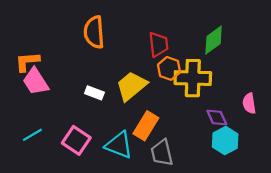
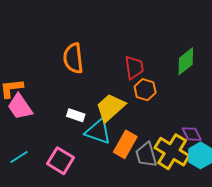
yellow cross: (193, 78) -> (172, 152), moved, turned 32
cyan triangle: (119, 145) -> (98, 132), moved
gray trapezoid: (162, 153) -> (146, 155), moved

